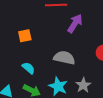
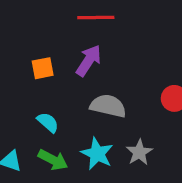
purple arrow: (75, 23) -> (89, 61), moved

